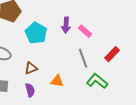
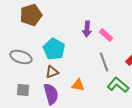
cyan pentagon: (36, 33) -> (54, 49), moved
purple semicircle: (30, 90) -> (51, 94), size x1.5

